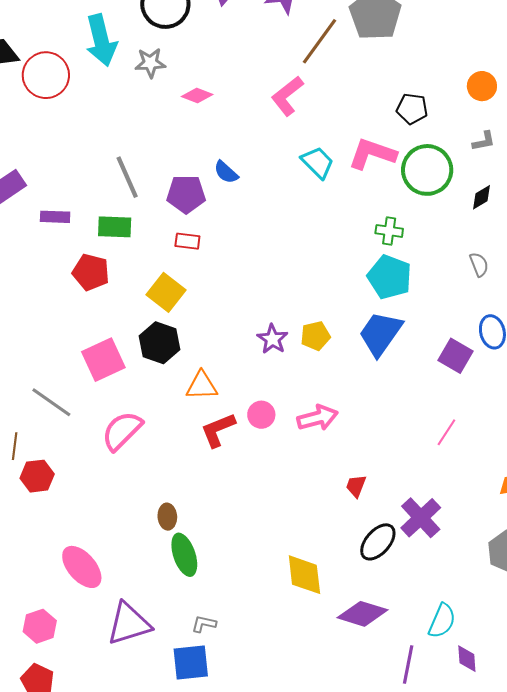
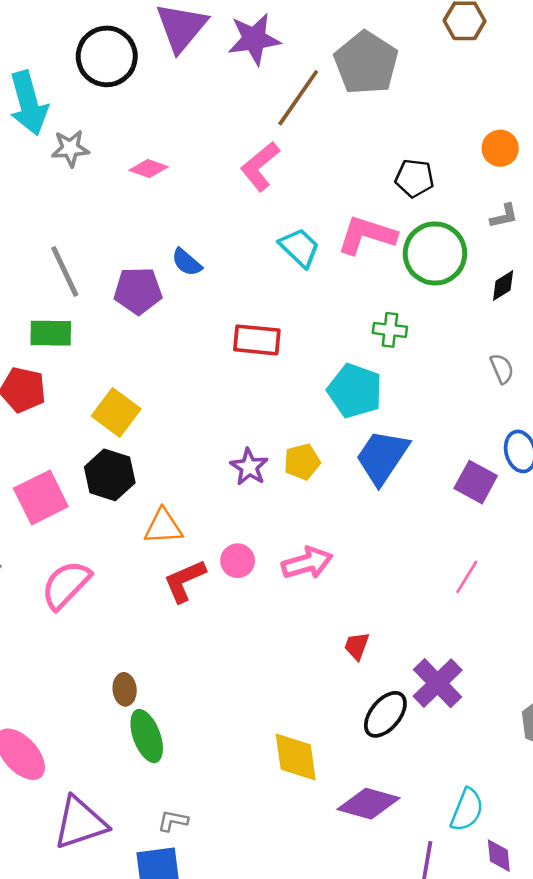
gray star: (150, 63) -> (70, 148), moved
red rectangle: (187, 241) -> (257, 340), moved, size x1.5
cyan pentagon: (390, 277) -> (355, 391), moved

